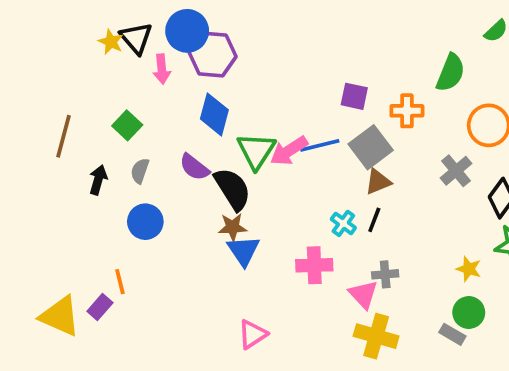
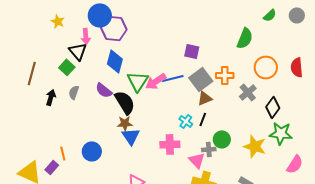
black triangle: (136, 38) -> (78, 51), moved
orange cross: (407, 111) -> (225, 75), moved
blue circle: (145, 222) -> (92, 151), moved
yellow star: (469, 269) -> (255, 146), size x1.6
green circle: (469, 312) -> (222, 139), moved

